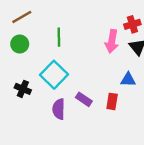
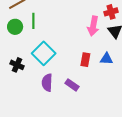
green line: (59, 37) -> (33, 21), moved
purple rectangle: (84, 99) -> (72, 85), moved
red rectangle: (112, 101) -> (85, 60), moved

